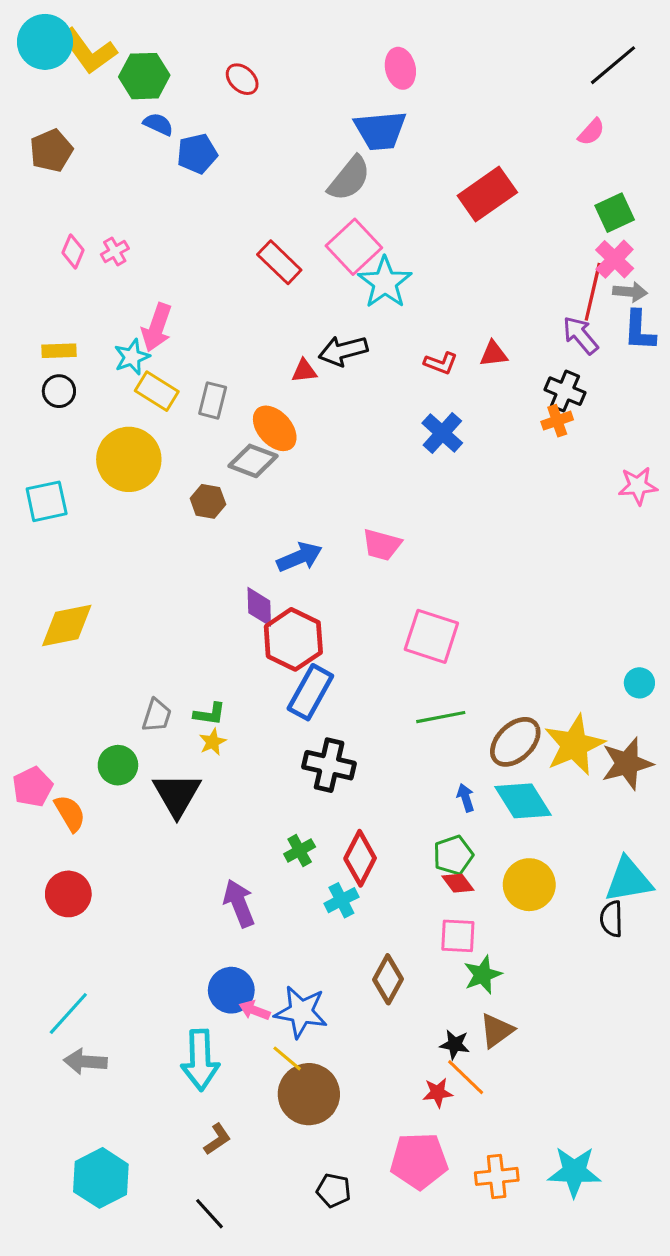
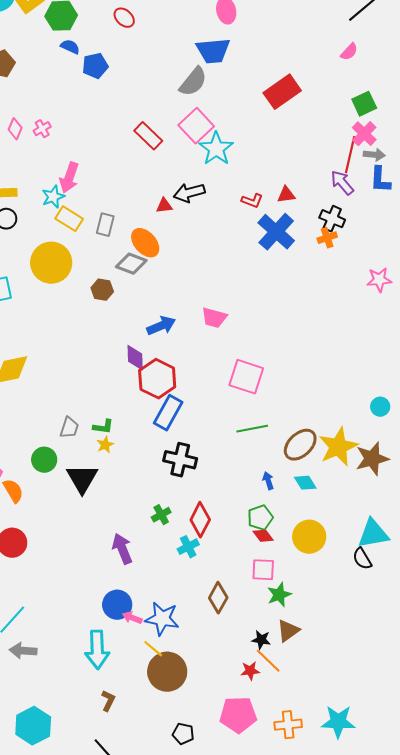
blue cross: (442, 433) -> (276, 232), moved, size x1.4
cyan diamond: (523, 801) -> (305, 483), size x0.6
black semicircle: (611, 919) -> (362, 559), turned -30
brown L-shape: (217, 1139) -> (108, 701), turned -30

